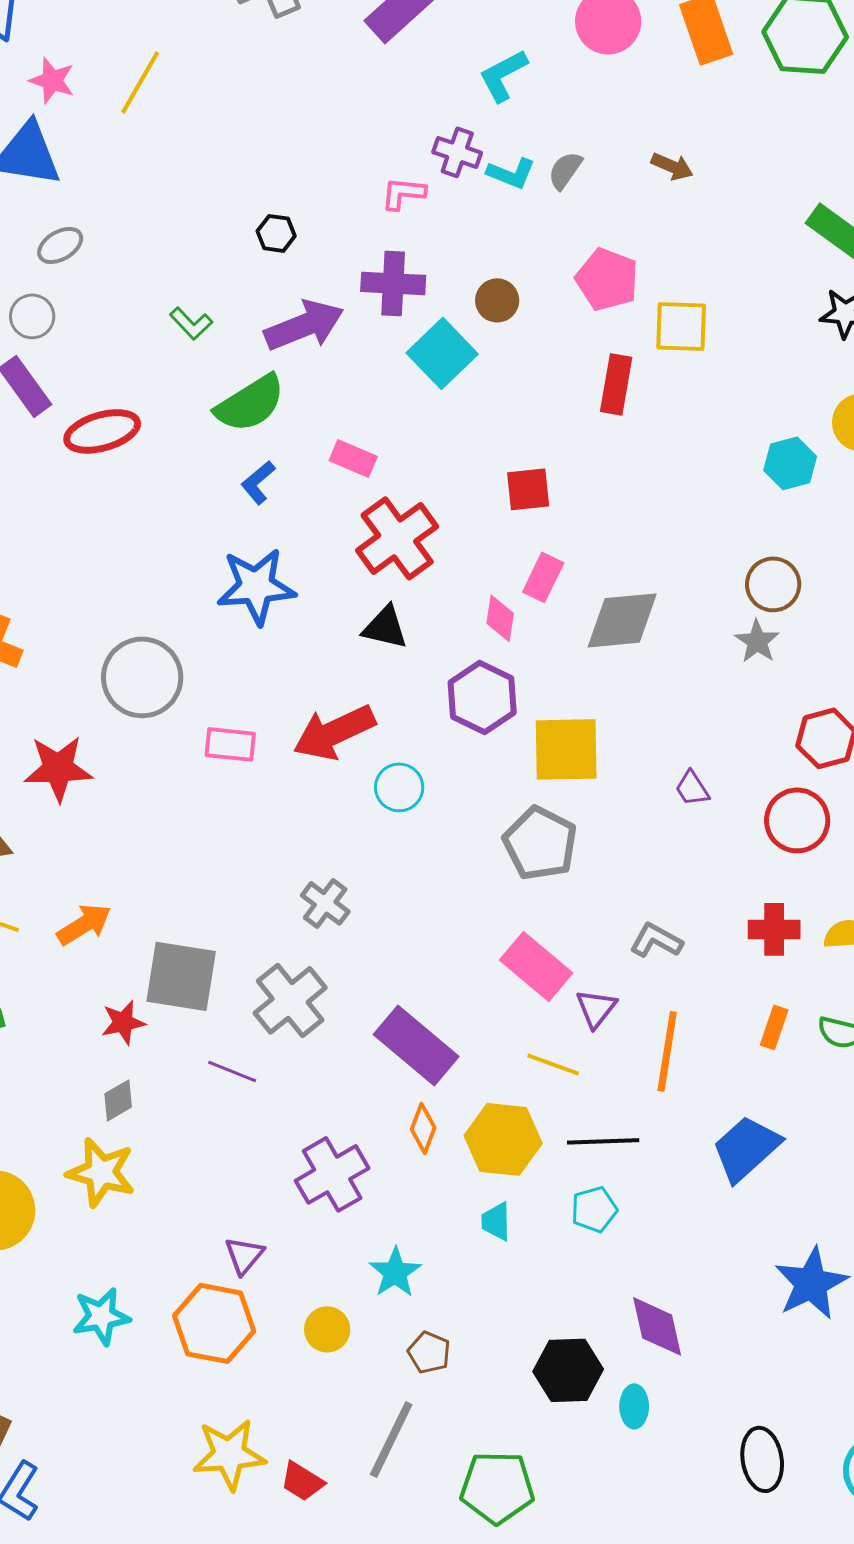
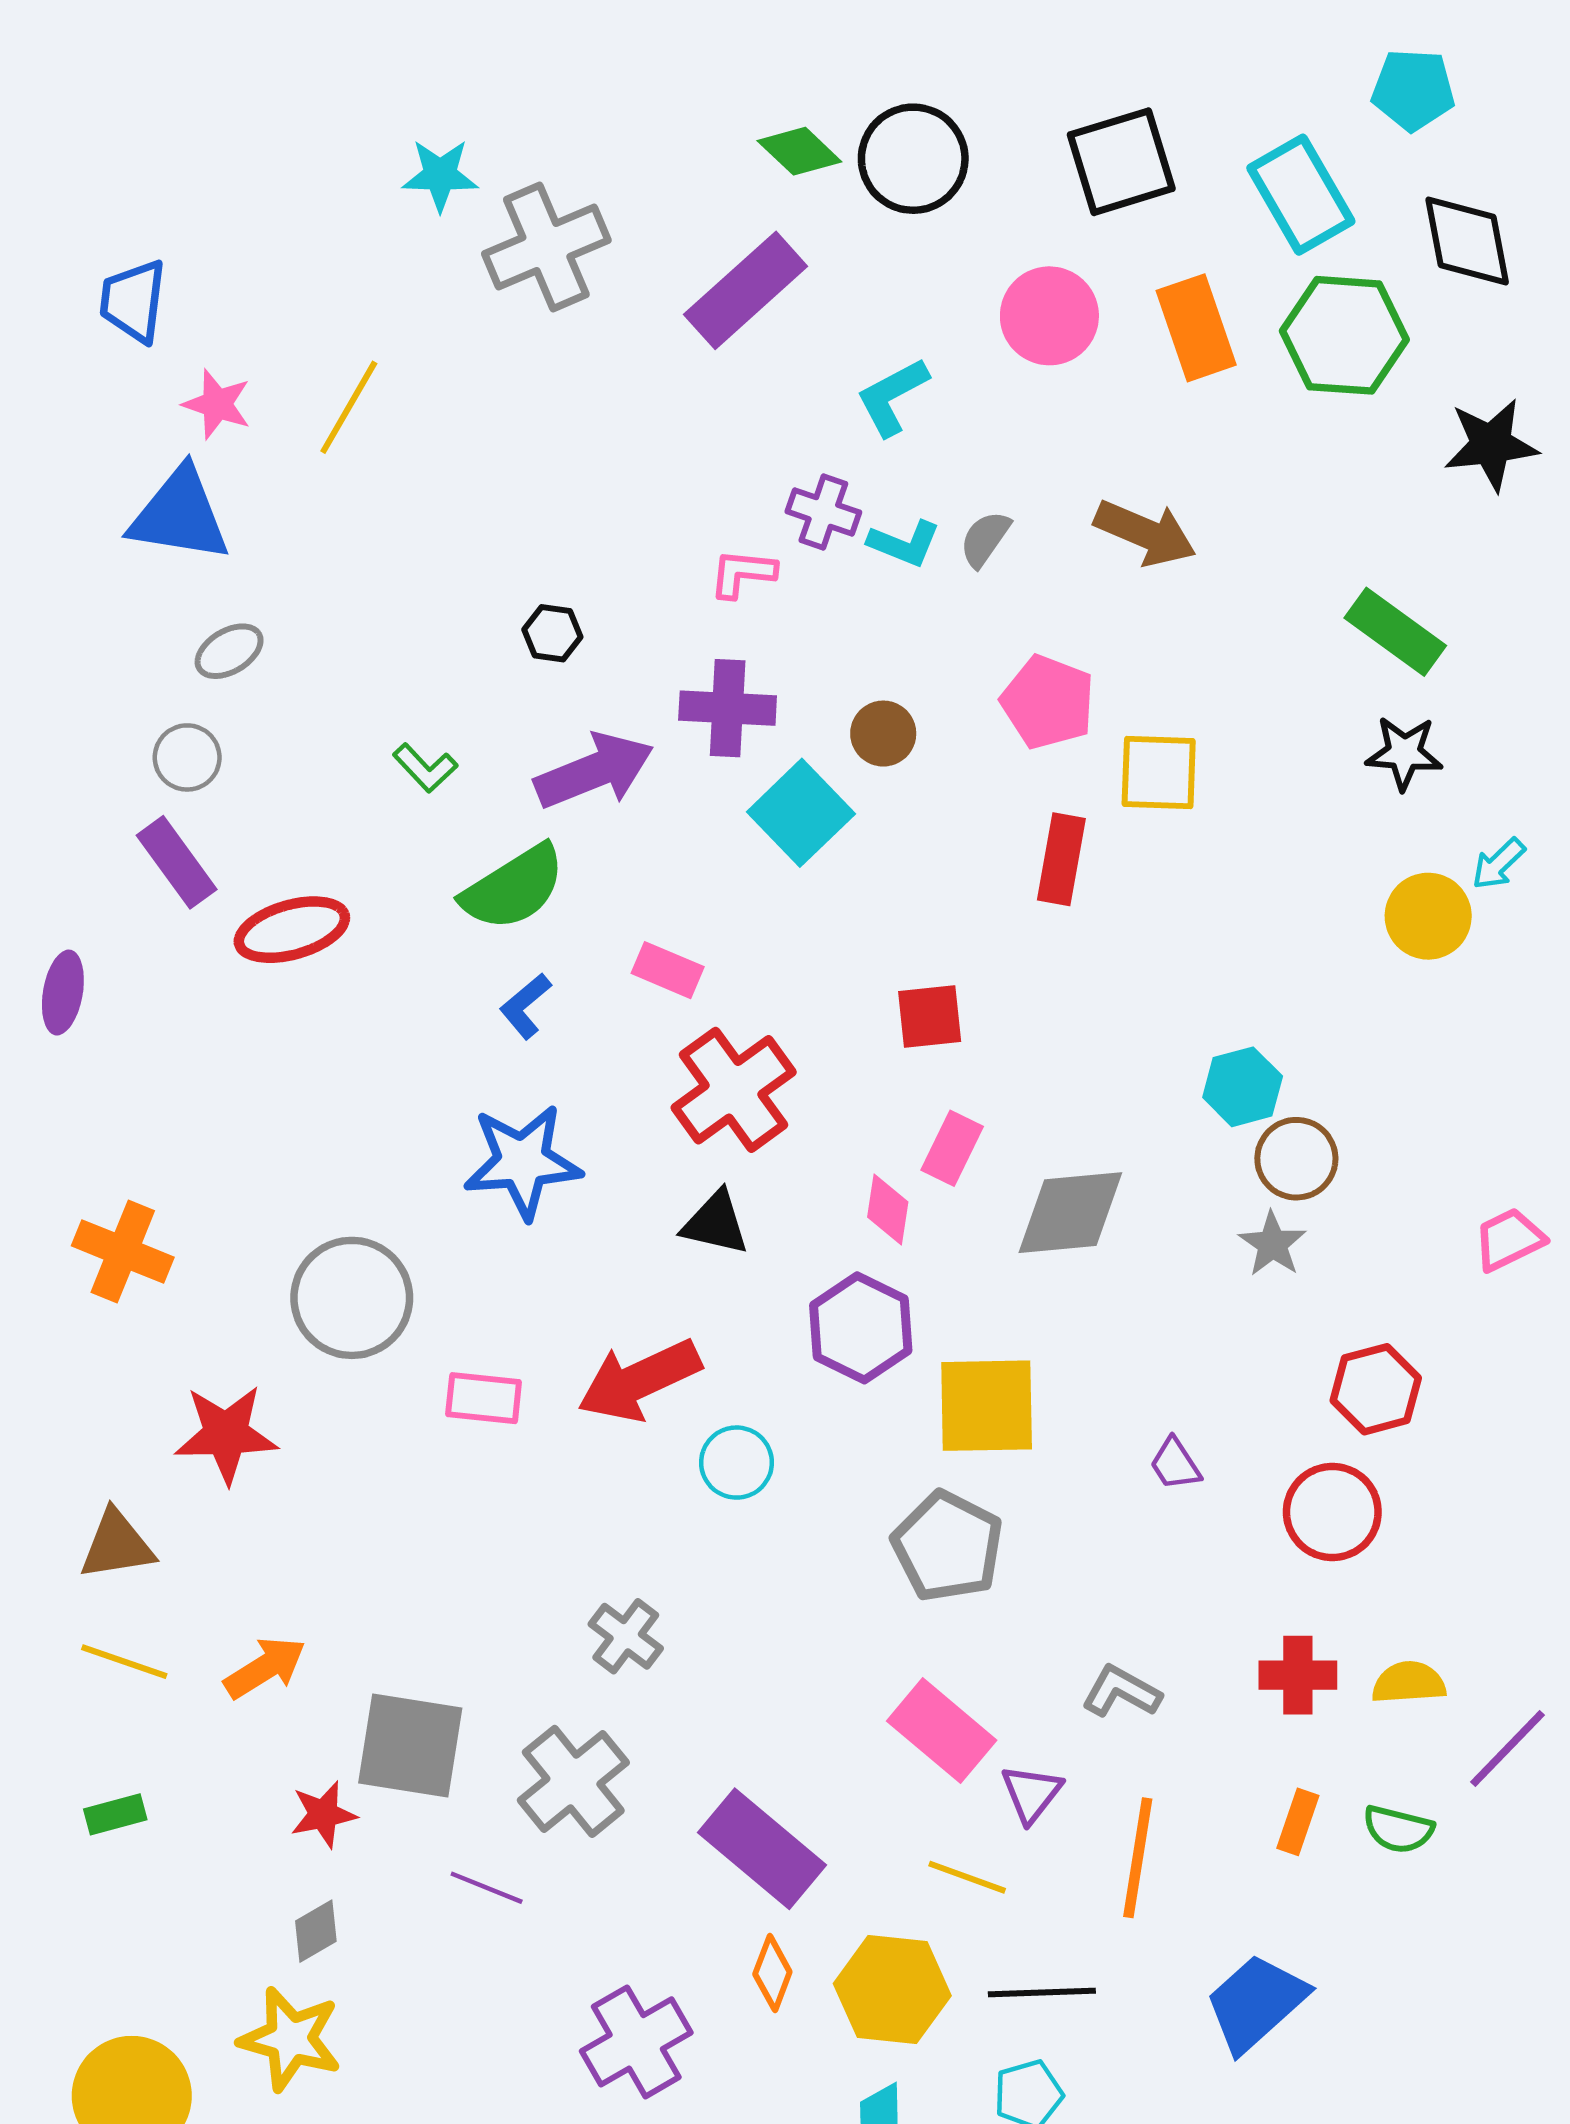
brown arrow: (672, 166) -> (1145, 533), size x1.6
cyan hexagon: (790, 463) -> (1243, 1087), moved

